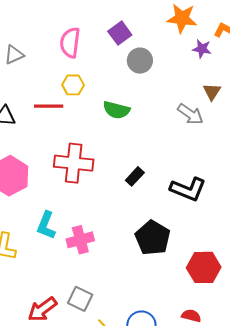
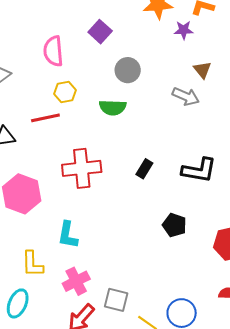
gray circle: (140, 61) -> (128, 70), moved
black pentagon: (153, 238) -> (174, 225), size x0.7
pink cross: (80, 240) -> (76, 281), moved

